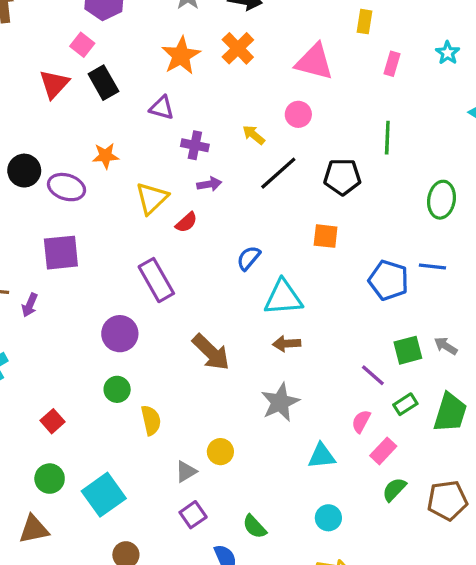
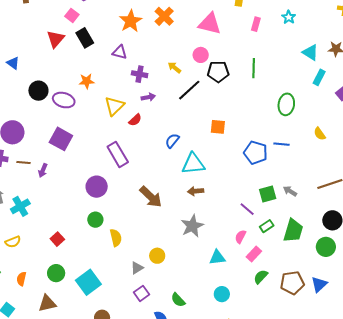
black pentagon: (342, 177) -> (218, 72), moved
purple square: (61, 253) -> (61, 139), turned 35

